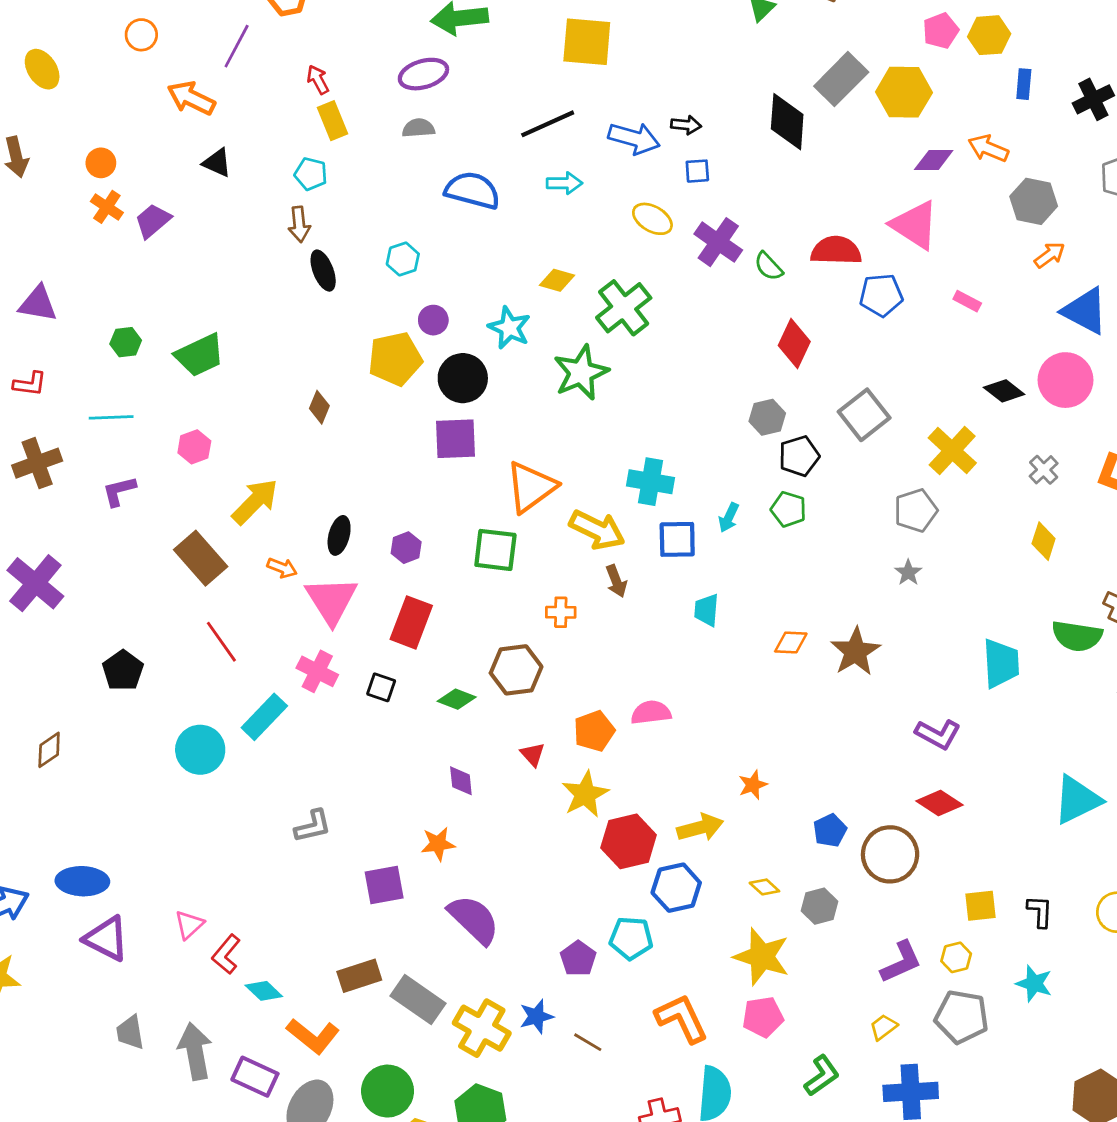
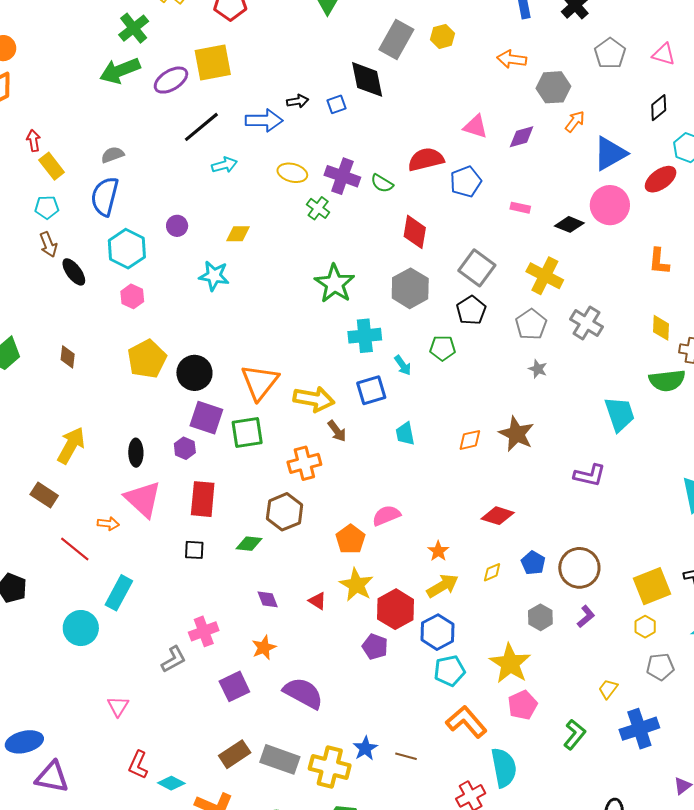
purple ellipse: (423, 74) -> (171, 80), moved
red arrow: (318, 80) -> (34, 141), turned 35
yellow hexagon: (904, 92) -> (442, 36), size x0.6
purple diamond: (934, 160) -> (522, 137), moved
blue square: (697, 171) -> (337, 104), moved
blue semicircle: (473, 190) -> (105, 196), moved, turned -75
pink triangle: (915, 225) -> (475, 127), size x0.7
cyan hexagon: (403, 259) -> (127, 249), size x1.6
pink rectangle: (967, 301) -> (520, 208), moved
green cross: (624, 308) -> (318, 208), moved, size x0.6
blue triangle: (1085, 311) -> (610, 153), turned -42
purple circle: (433, 320) -> (177, 226), moved
yellow pentagon: (395, 359) -> (147, 359), moved
green star: (581, 373) -> (335, 284), moved
black circle: (463, 378) -> (194, 373), moved
brown diamond: (319, 407) -> (68, 357), moved
gray hexagon: (767, 417) -> (410, 288), size x1.5
purple square: (456, 439) -> (206, 418), moved, turned 36
pink hexagon: (194, 447) -> (132, 296), moved
black pentagon: (799, 456) -> (471, 310), moved
gray cross: (1044, 470) -> (586, 323), moved, size x1.5
cyan cross: (650, 482) -> (365, 336), moved
cyan arrow: (729, 518) -> (403, 365), turned -45
yellow diamond: (1044, 541) -> (661, 328), moved
brown rectangle: (201, 558) -> (44, 495), size x0.7
orange arrow: (282, 568) -> (108, 524), moved
orange cross: (561, 612) -> (304, 463), size x1.5
pink cross: (317, 671) -> (204, 631), moved, turned -32
red triangle: (533, 754) -> (317, 601), moved
orange star: (753, 785) -> (438, 551), moved
red diamond: (940, 803) -> (498, 516), moved
yellow diamond: (764, 887) -> (492, 572), moved, turned -50
yellow square: (980, 906) -> (652, 586), size x1.5
pink triangle: (189, 925) -> (118, 706), moved
cyan pentagon: (631, 938) -> (449, 671), moved
yellow star: (762, 957) -> (510, 663), turned 30
purple pentagon: (578, 958) -> (375, 647), moved
purple L-shape: (901, 962) -> (586, 616), moved, size x0.7
gray pentagon: (962, 1017) -> (660, 667), size x0.7

